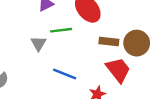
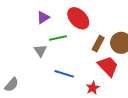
brown rectangle: (109, 41) -> (98, 44), turned -63

